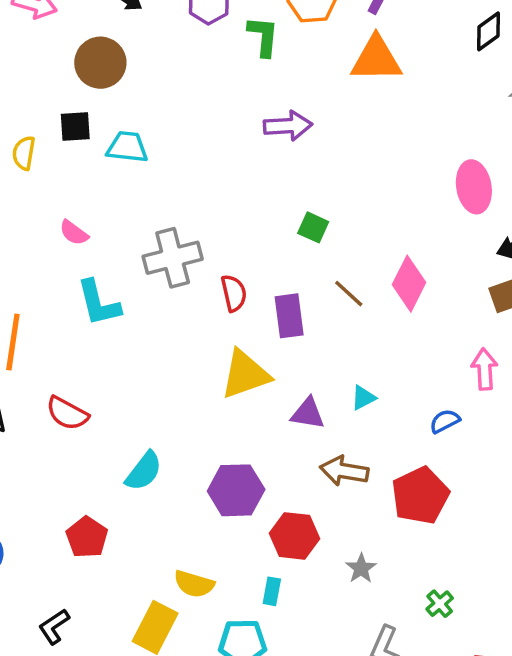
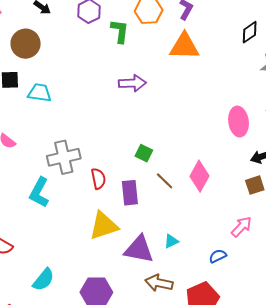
green square: (313, 227) -> (144, 153), moved
cyan L-shape: (99, 303) -> (39, 192), moved, turned 40
pink arrow: (485, 369) -> (242, 227), turned 45
purple triangle: (308, 413) -> (139, 249), size x1.5

